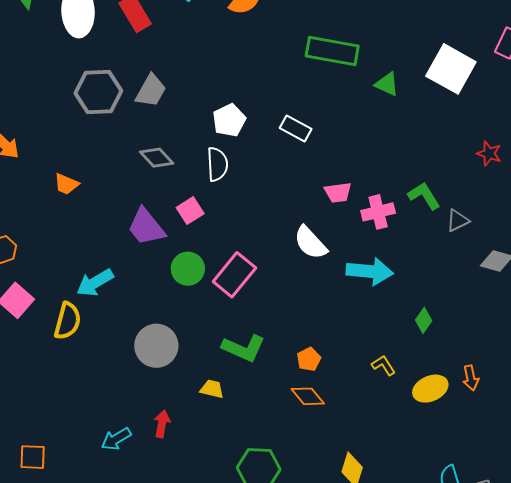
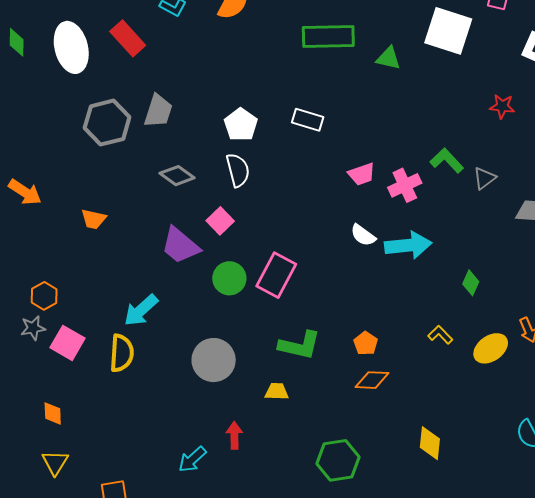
white semicircle: (310, 243) -> (363, 235), moved, size x0.7
orange diamond: (308, 396) -> (372, 380), turned -36

